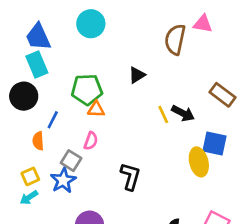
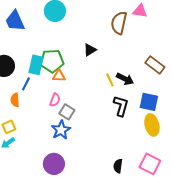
cyan rectangle: (37, 65) -> (36, 65), moved, turned 36
gray square: (71, 161) -> (67, 112), moved
yellow ellipse: (199, 162) -> (152, 125), moved
black L-shape: (130, 176) -> (121, 106), moved
blue star: (63, 180) -> (61, 130), moved

